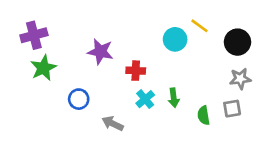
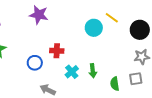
purple star: (100, 52) -> (39, 15), moved
red cross: (136, 71) -> (57, 51), moved
blue circle: (79, 99) -> (35, 63), moved

